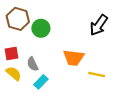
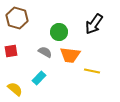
green circle: (41, 28) -> (59, 32), moved
gray semicircle: (33, 64) -> (45, 52), moved, turned 144
yellow semicircle: (14, 73) -> (15, 89), moved

